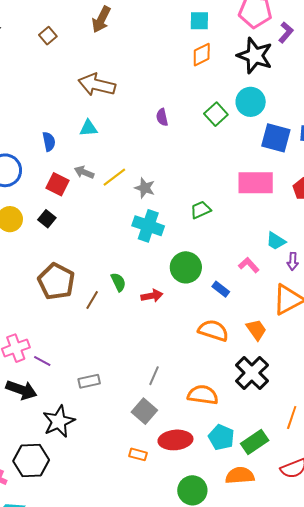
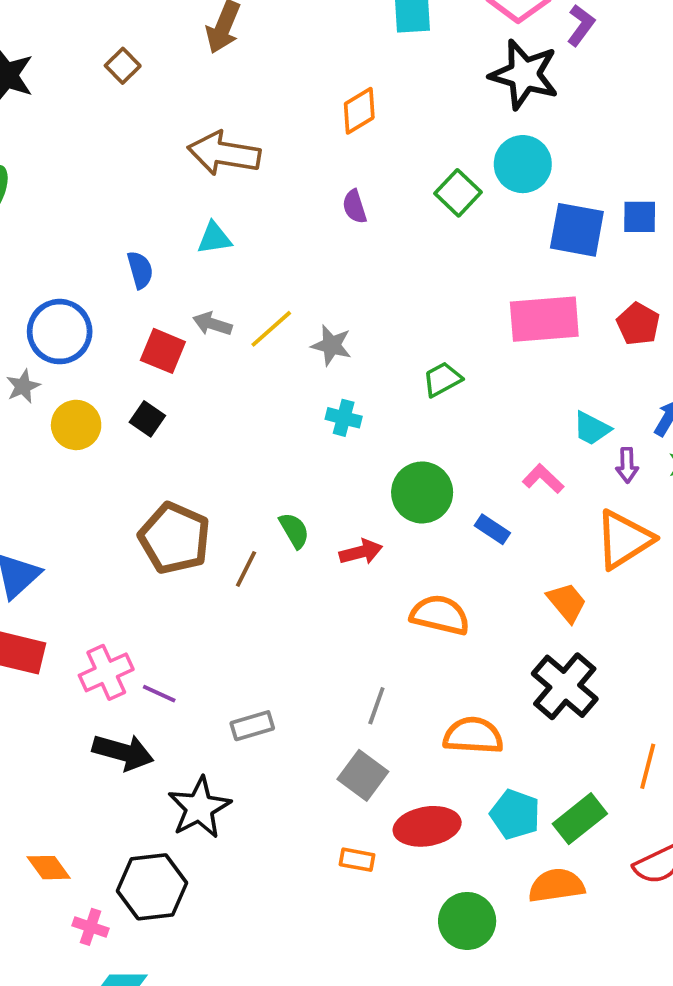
orange diamond: (202, 55) -> (359, 111), moved
cyan cross: (148, 226) -> (344, 418), size x0.6
orange semicircle: (213, 330) -> (440, 615), moved

